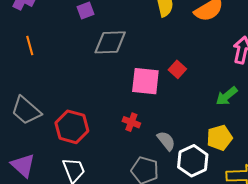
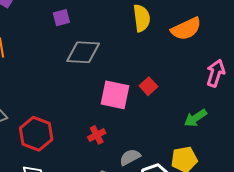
red cross: (131, 122) -> (97, 135), turned 36
gray semicircle: (166, 141) -> (130, 157), turned -85

